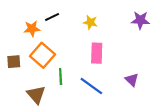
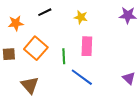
orange star: (32, 29) -> (16, 23), moved
green line: (61, 77) -> (64, 56), moved
purple triangle: (132, 80) -> (129, 78), moved

